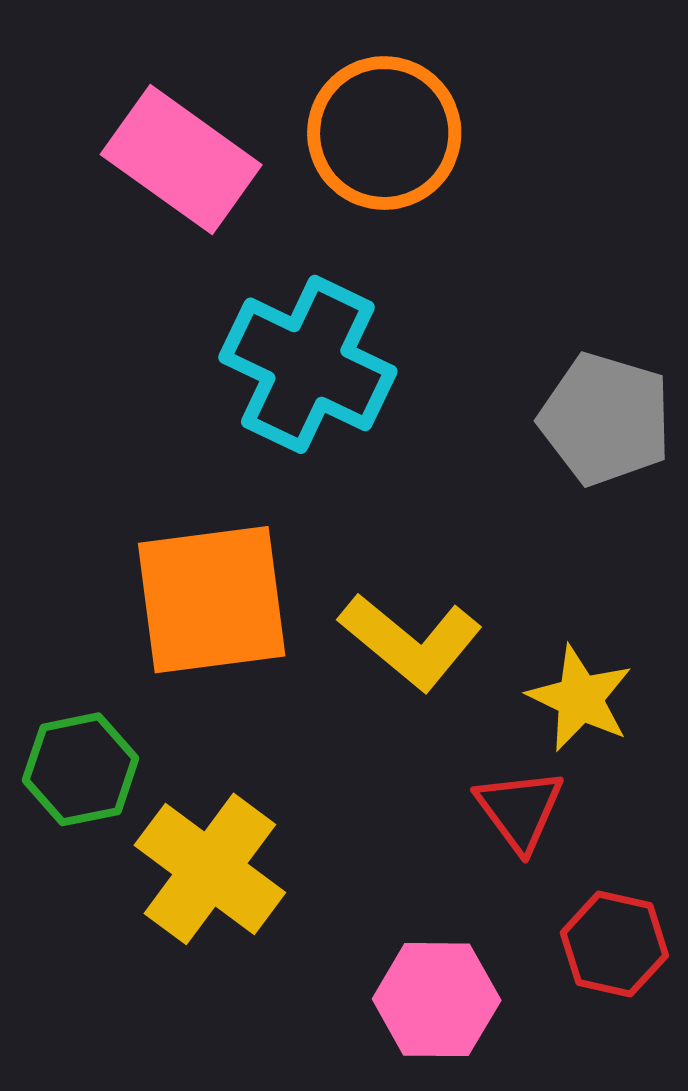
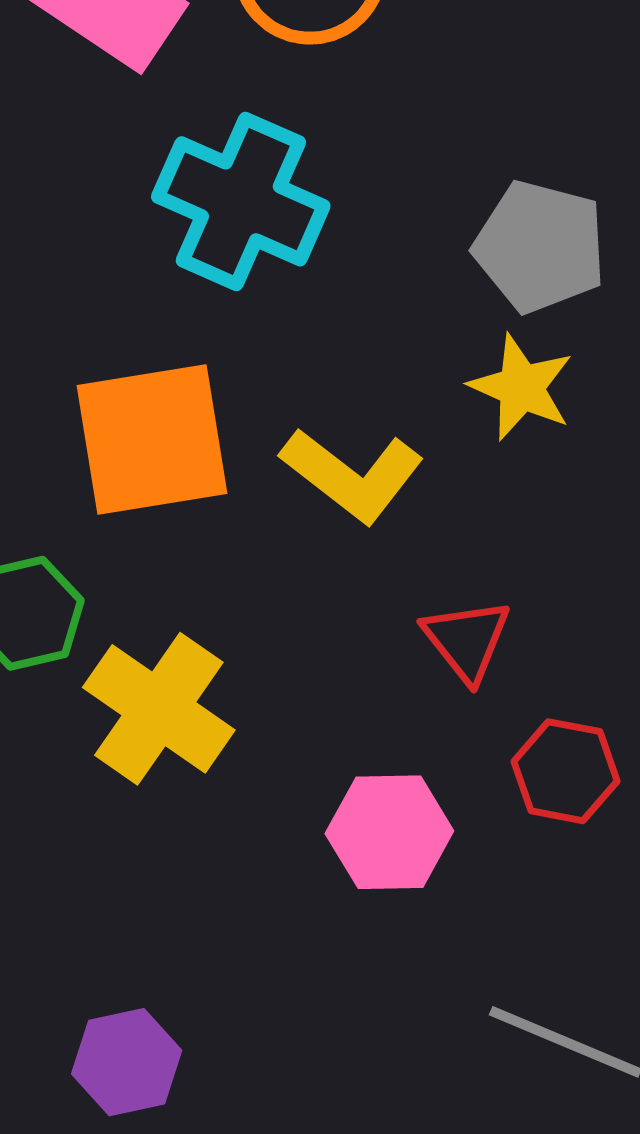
yellow star: (580, 698) -> (521, 387), moved

